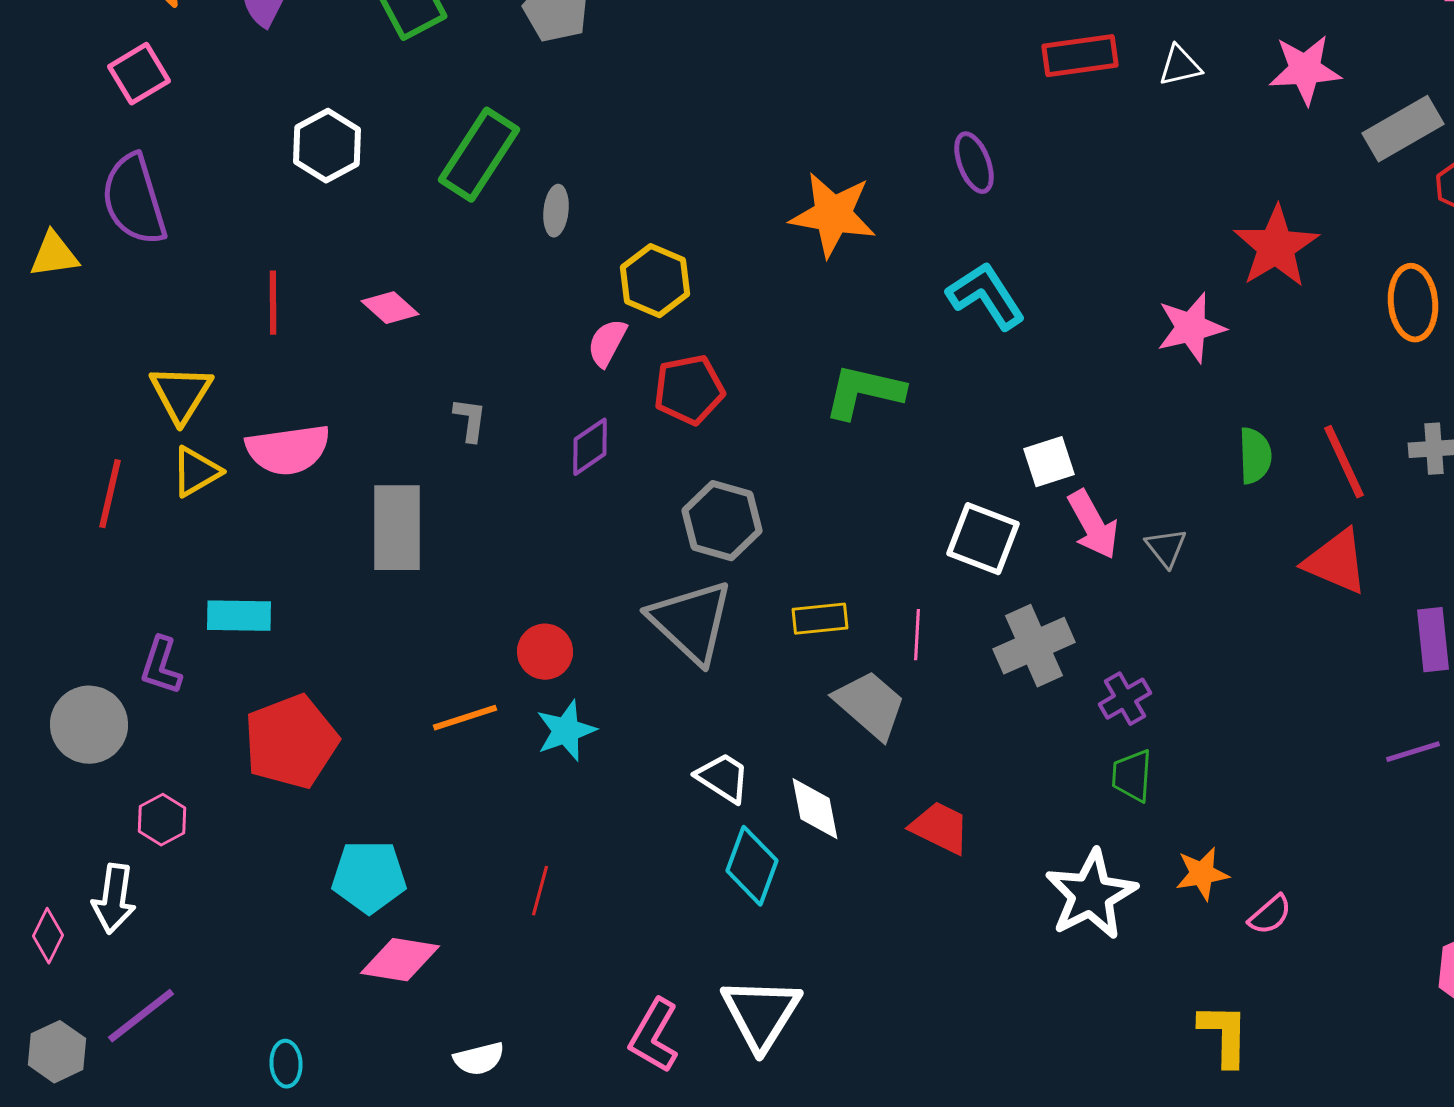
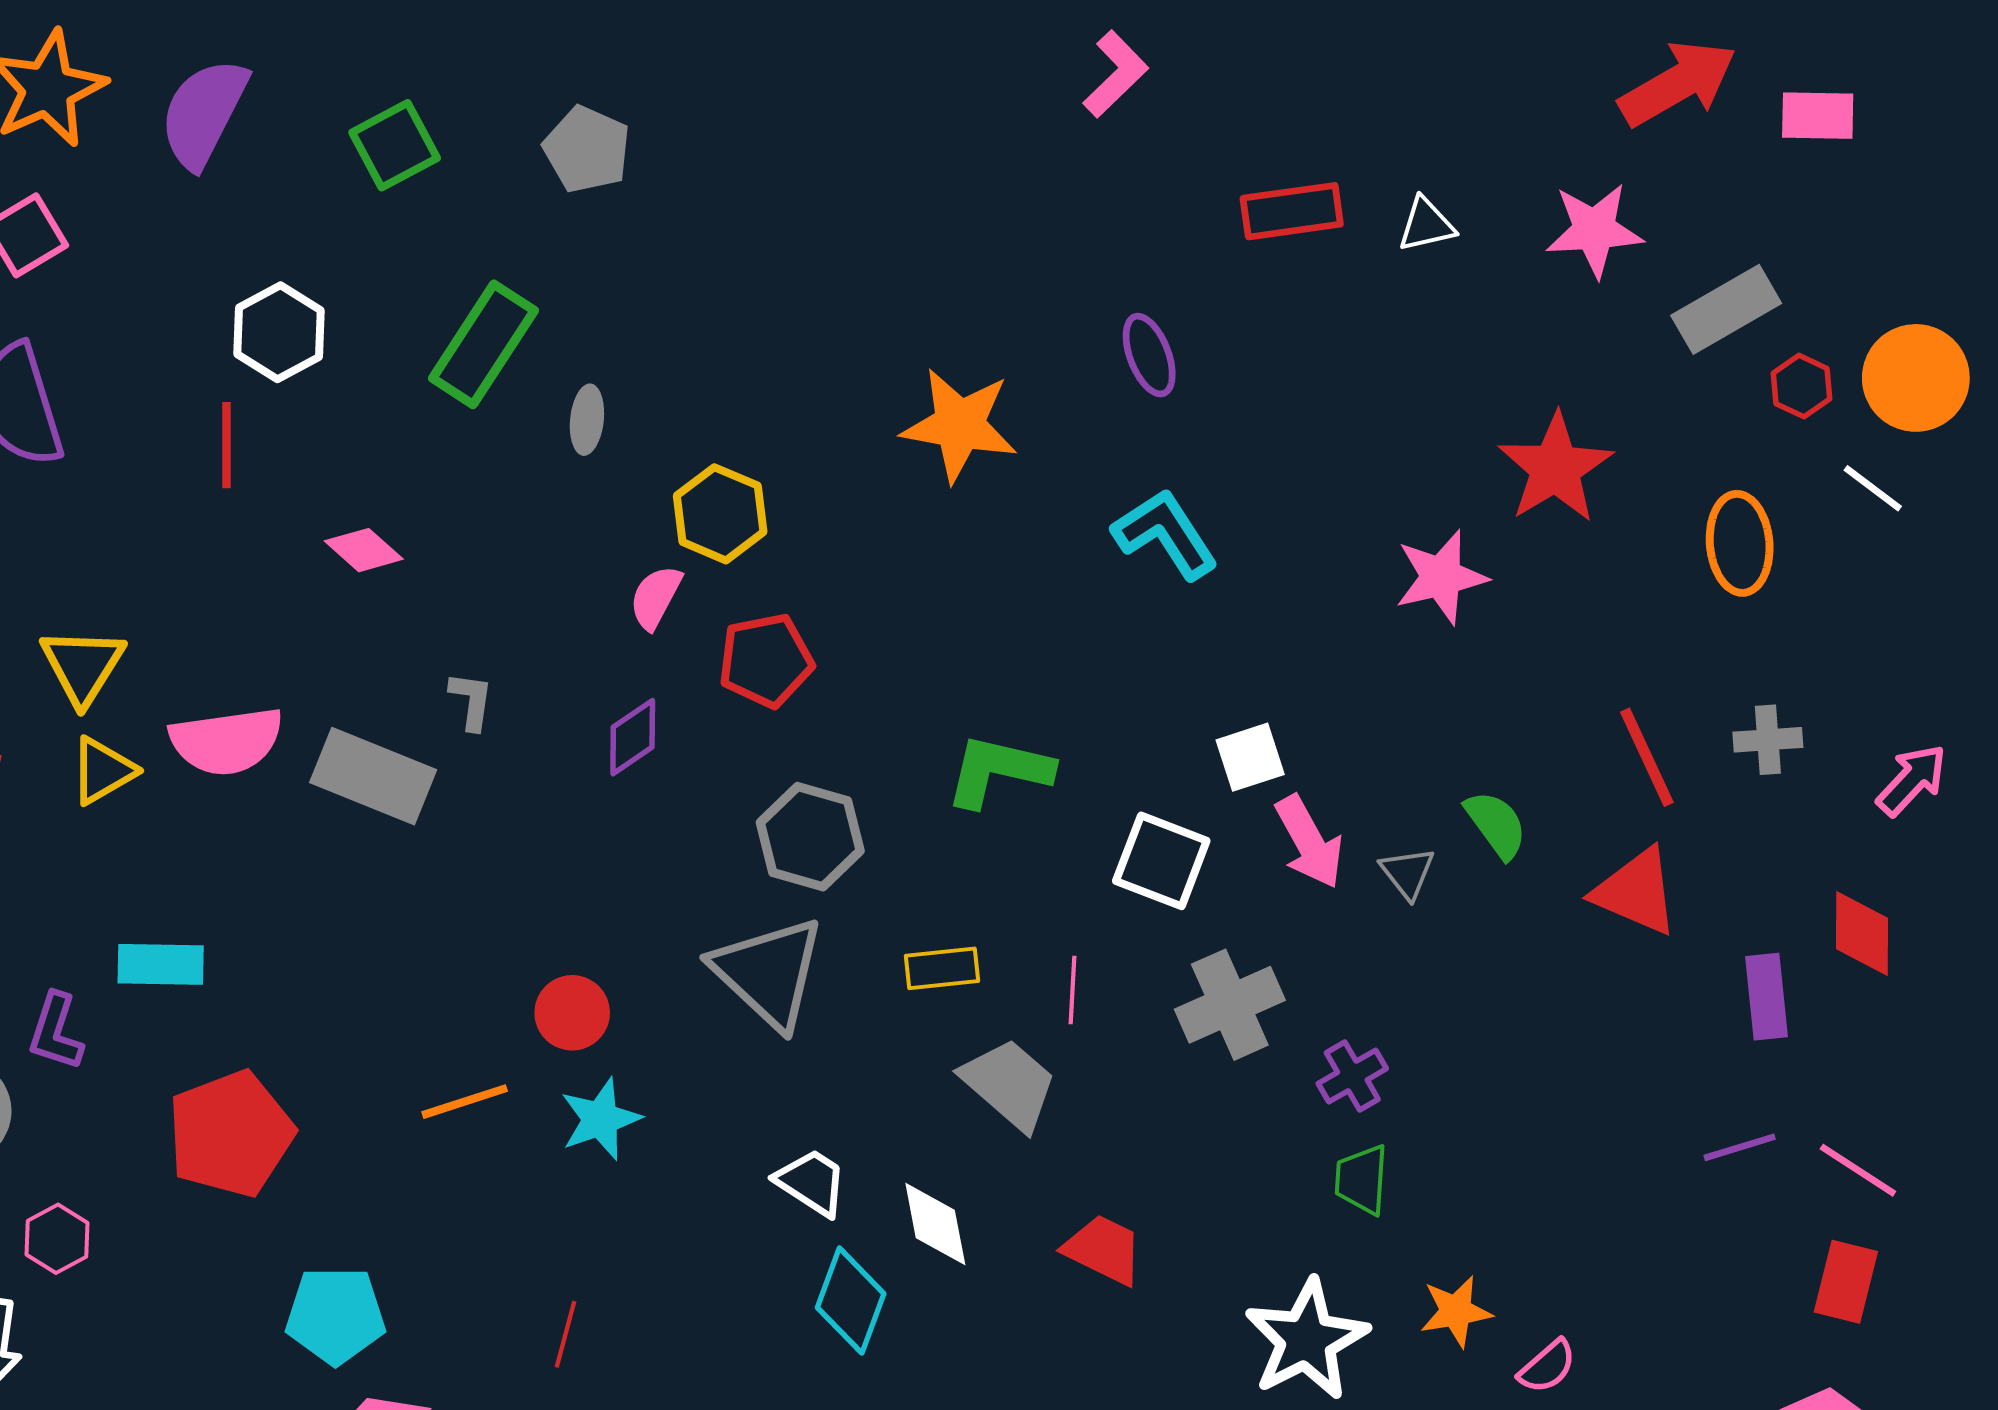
red line: (273, 303) -> (226, 445), moved
green L-shape: (864, 392) -> (999, 771), moved
green semicircle: (1255, 456) -> (1496, 824), moved, turned -34
gray rectangle: (397, 528) -> (373, 776), moved, turned -68

